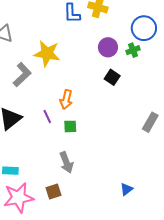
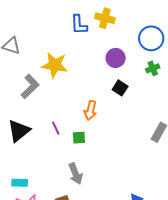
green cross: (133, 50) -> (153, 68), moved
orange arrow: (66, 99) -> (90, 110), moved

